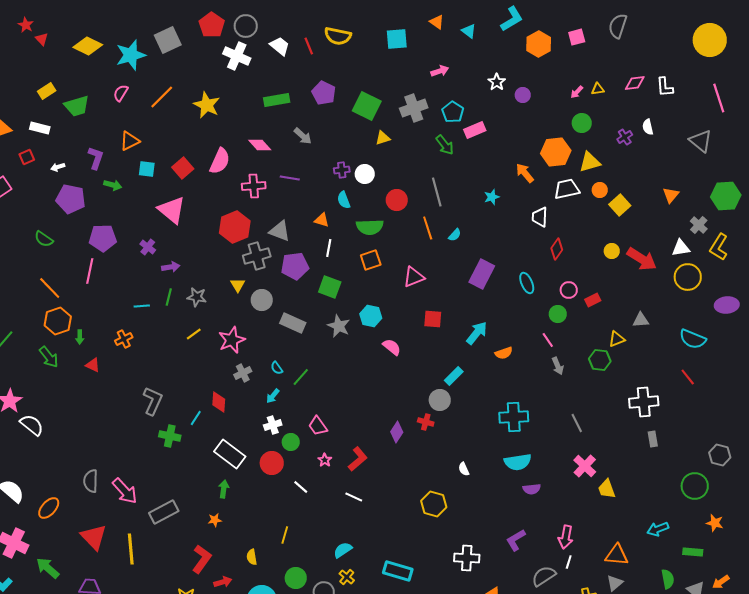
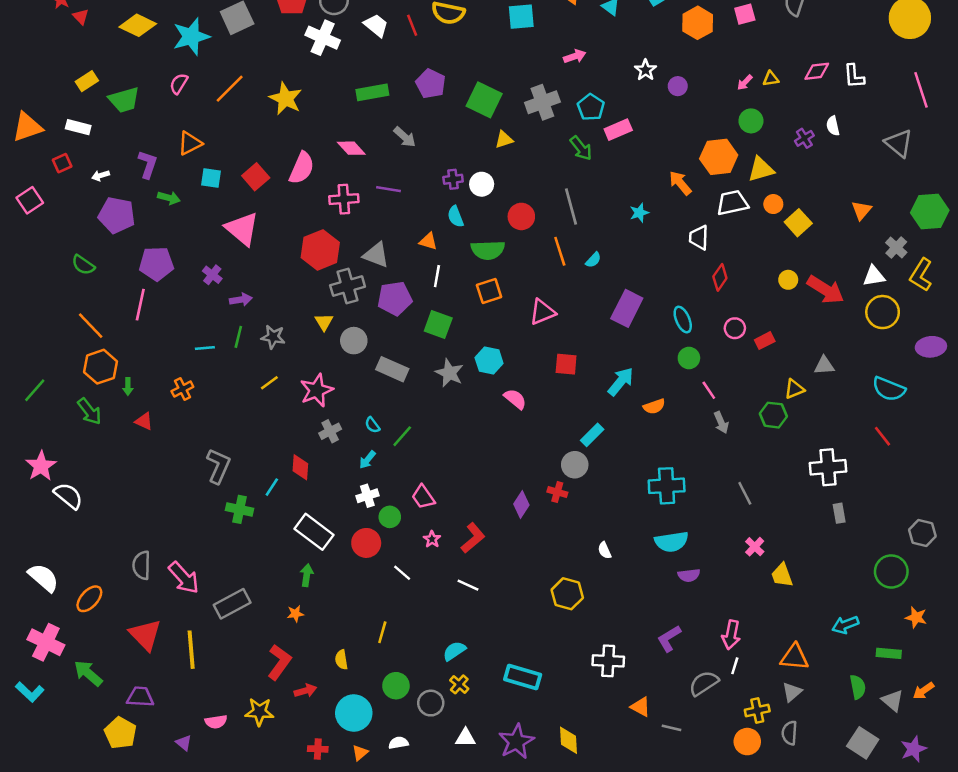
green circle: (558, 314) -> (689, 358), moved
pink cross: (585, 466) -> (755, 547), size x0.7

